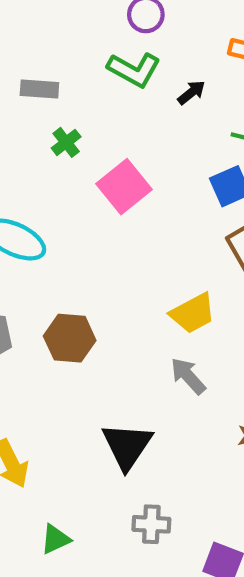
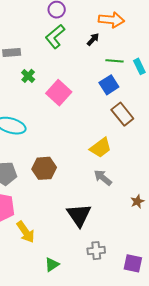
green L-shape: (134, 70) -> (55, 37), turned 120
black arrow: (191, 92) -> (93, 39), moved

